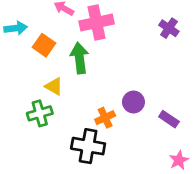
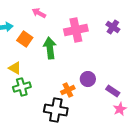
pink cross: (97, 22) -> (76, 30), moved
yellow triangle: (54, 86) -> (15, 68), moved
pink star: (179, 160) -> (120, 109), moved

